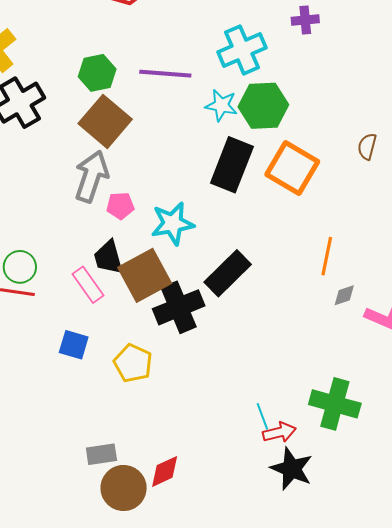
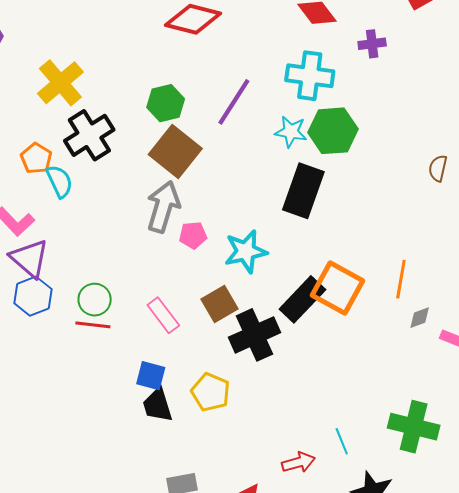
cyan cross: (242, 50) -> (310, 76), turned 33
purple line: (165, 74) -> (234, 102), turned -60
orange square: (292, 168) -> (338, 288), moved
black trapezoid: (108, 257) -> (158, 405), moved
brown square: (145, 275) -> (219, 304), size x0.7
red arrow: (279, 432) -> (298, 462), moved

